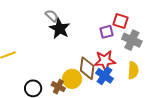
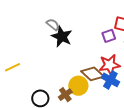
brown diamond: (87, 68) -> (92, 74), turned -50
brown cross: (58, 87) -> (65, 95), turned 32

